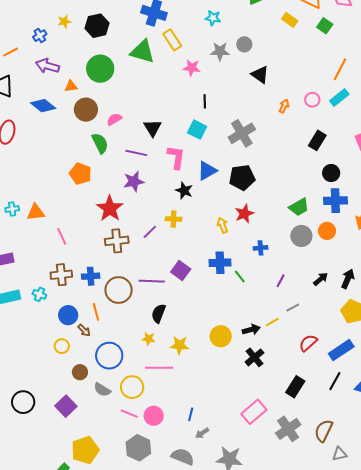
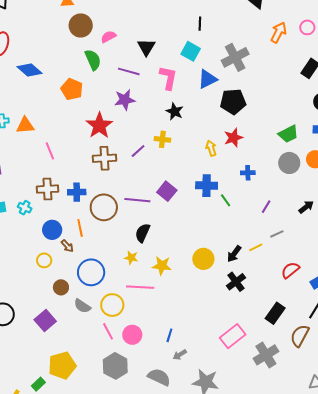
blue diamond: (43, 106) -> (30, 70), moved
orange arrow: (284, 106) -> (279, 32), size x1.5
blue triangle: (207, 171) -> (208, 79), moved
black arrow: (251, 330) -> (234, 254), turned 138
pink line: (129, 414) -> (108, 331), turned 36
brown semicircle: (324, 431) -> (300, 336), moved

